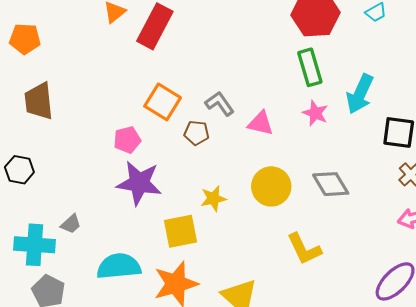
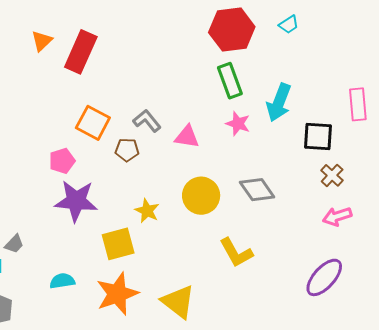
yellow star: (213, 198) -> (147, 211), turned -30
cyan semicircle: (119, 266) -> (62, 281), size x0.6

